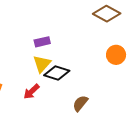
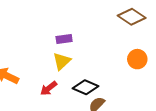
black diamond: (57, 73) -> (85, 87), moved

